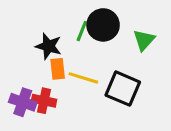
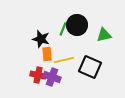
green triangle: (144, 40) -> (104, 35), turned 35
yellow line: (83, 78) -> (64, 60), turned -30
purple cross: (23, 102) -> (52, 77), moved

